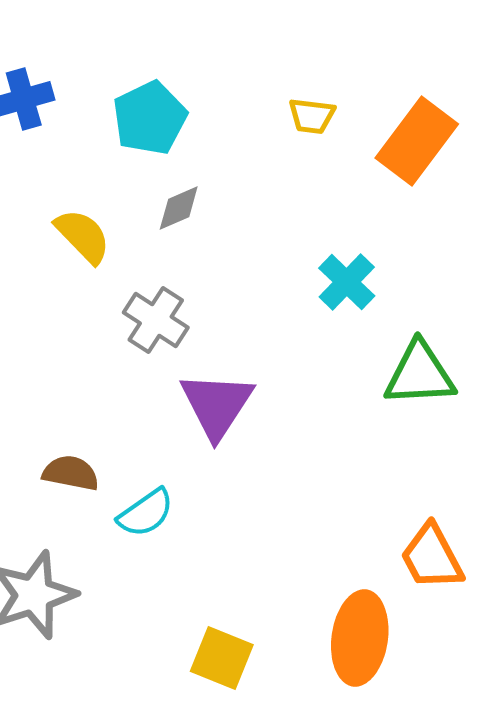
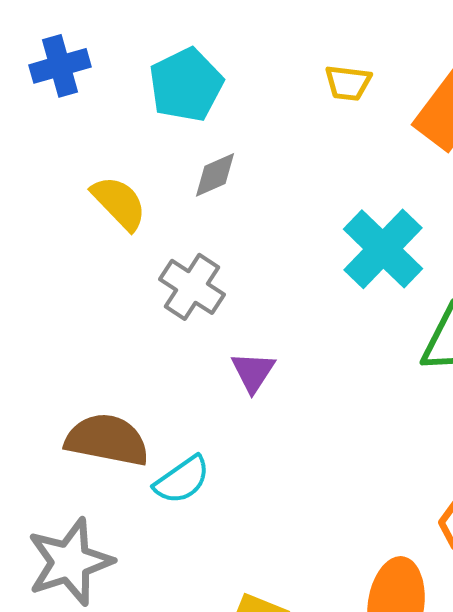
cyan cross: (347, 282) -> (383, 249), size x1.4
purple triangle: (217, 405) -> (253, 372), size x0.6
brown semicircle: (71, 473) -> (107, 440), size x1.5

